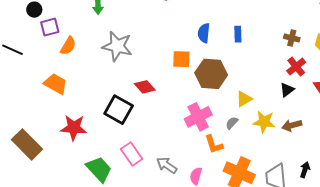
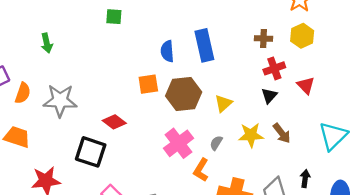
blue rectangle: (238, 34) -> (204, 45), size x1.8
gray star: (117, 46) -> (60, 101), moved
red cross: (296, 67) -> (274, 68), turned 30
yellow triangle: (244, 99) -> (223, 103), moved
brown arrow: (292, 125) -> (282, 133), turned -102
orange L-shape: (214, 144) -> (201, 170), turned 60

